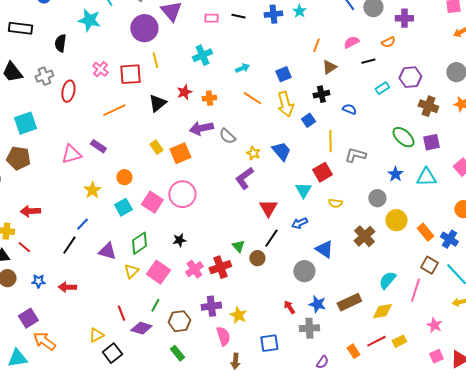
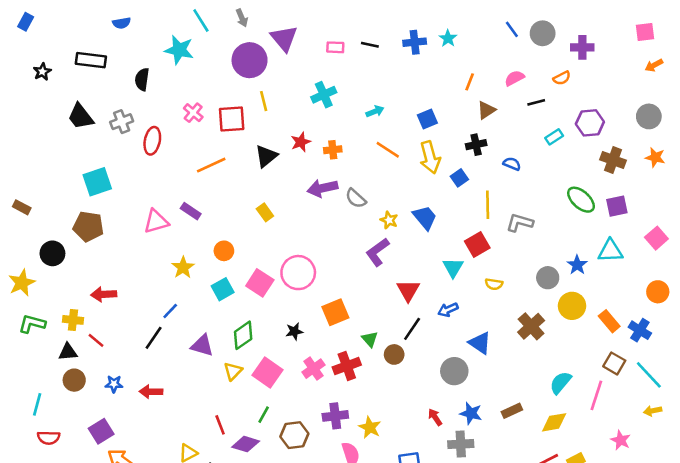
orange square: (180, 153) -> (335, 312), moved
blue star: (395, 174) -> (577, 265), moved
brown rectangle: (349, 302) -> (512, 411), size x0.7

